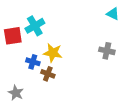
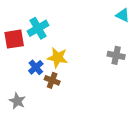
blue cross: (33, 62) -> (36, 67), turned 32

